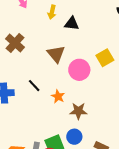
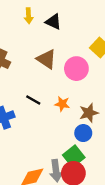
black triangle: (72, 24) -> (53, 22), turned 35
blue circle: (74, 137) -> (83, 133), moved

